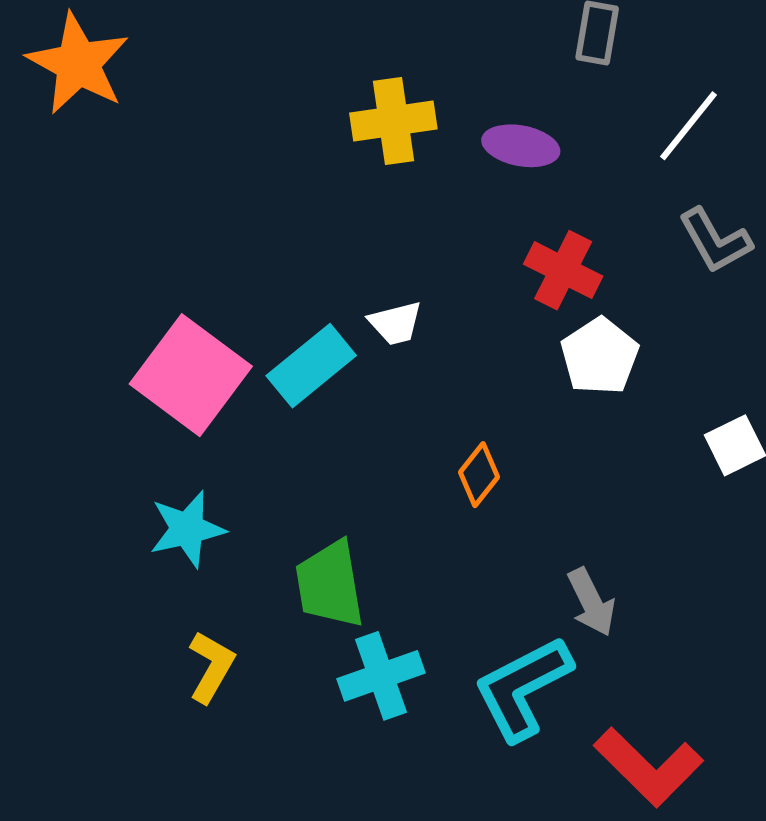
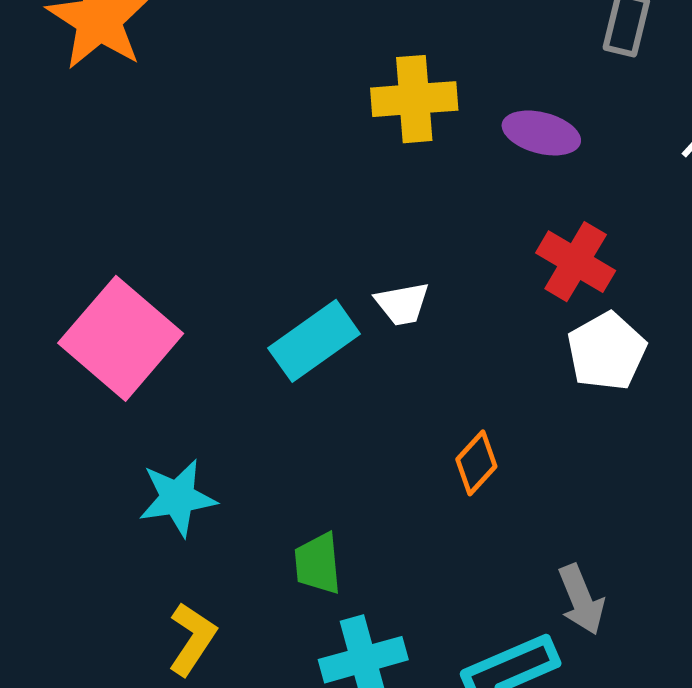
pink square: (191, 375) -> (121, 338), moved
green trapezoid: (330, 584) -> (318, 563), size x0.7

